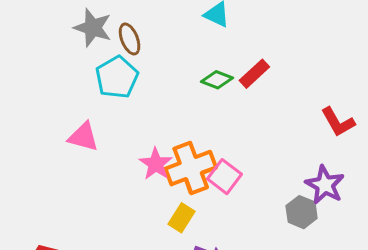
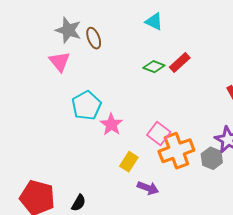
cyan pentagon: (117, 77) -> (86, 105), moved
pink triangle: (83, 137) -> (60, 62), moved, turned 35
orange cross: (191, 168) -> (176, 151), moved

